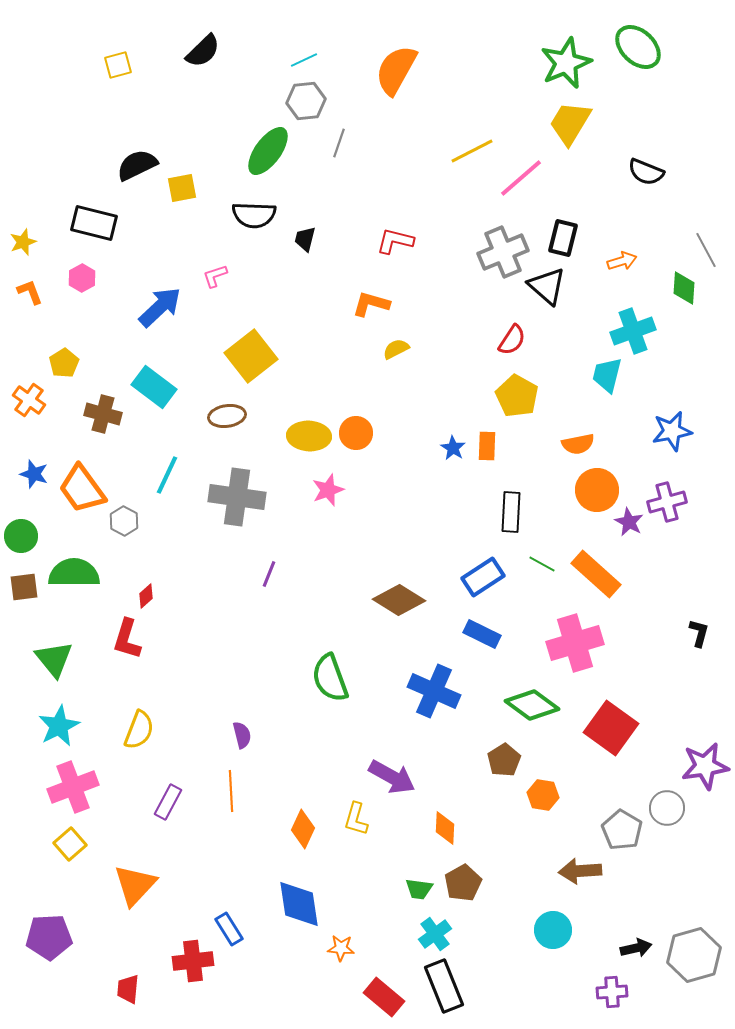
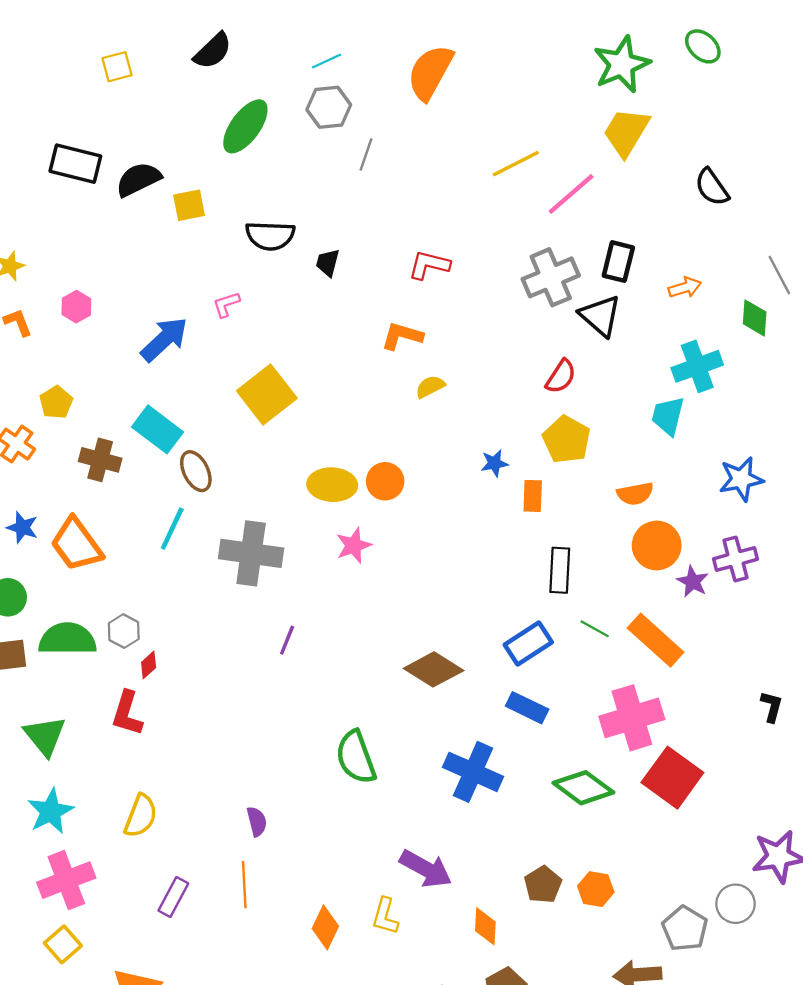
green ellipse: (638, 47) -> (703, 46), size x0.7
green ellipse: (268, 151) -> (245, 126), moved
black semicircle: (646, 172) -> (712, 187), turned 33
black rectangle: (94, 223) -> (75, 164), moved
brown ellipse: (227, 416) -> (196, 471), moved, turned 72
blue star: (453, 448) -> (494, 463), moved, turned 30
gray hexagon: (124, 521) -> (124, 631), moved
red square: (611, 728) -> (672, 778), moved
brown pentagon: (504, 760) -> (543, 885), moved

